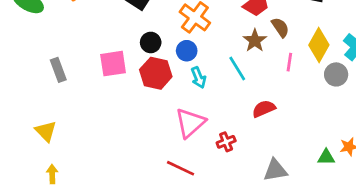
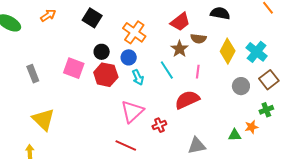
brown semicircle: (280, 27) -> (198, 39), turned 133
pink line: (289, 62) -> (198, 72), moved
pink square: (113, 64) -> (74, 68), turned 30
gray circle: (336, 74) -> (241, 86), moved
red semicircle: (264, 109) -> (187, 100), size x1.4
yellow triangle: (46, 131) -> (43, 119), moved, size x1.4

